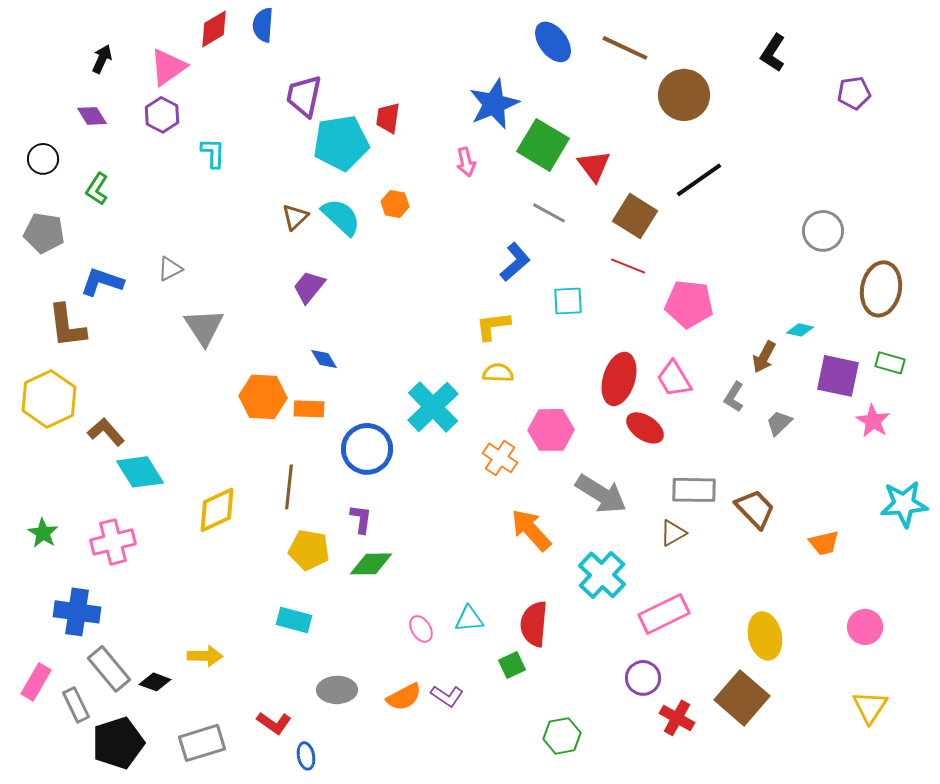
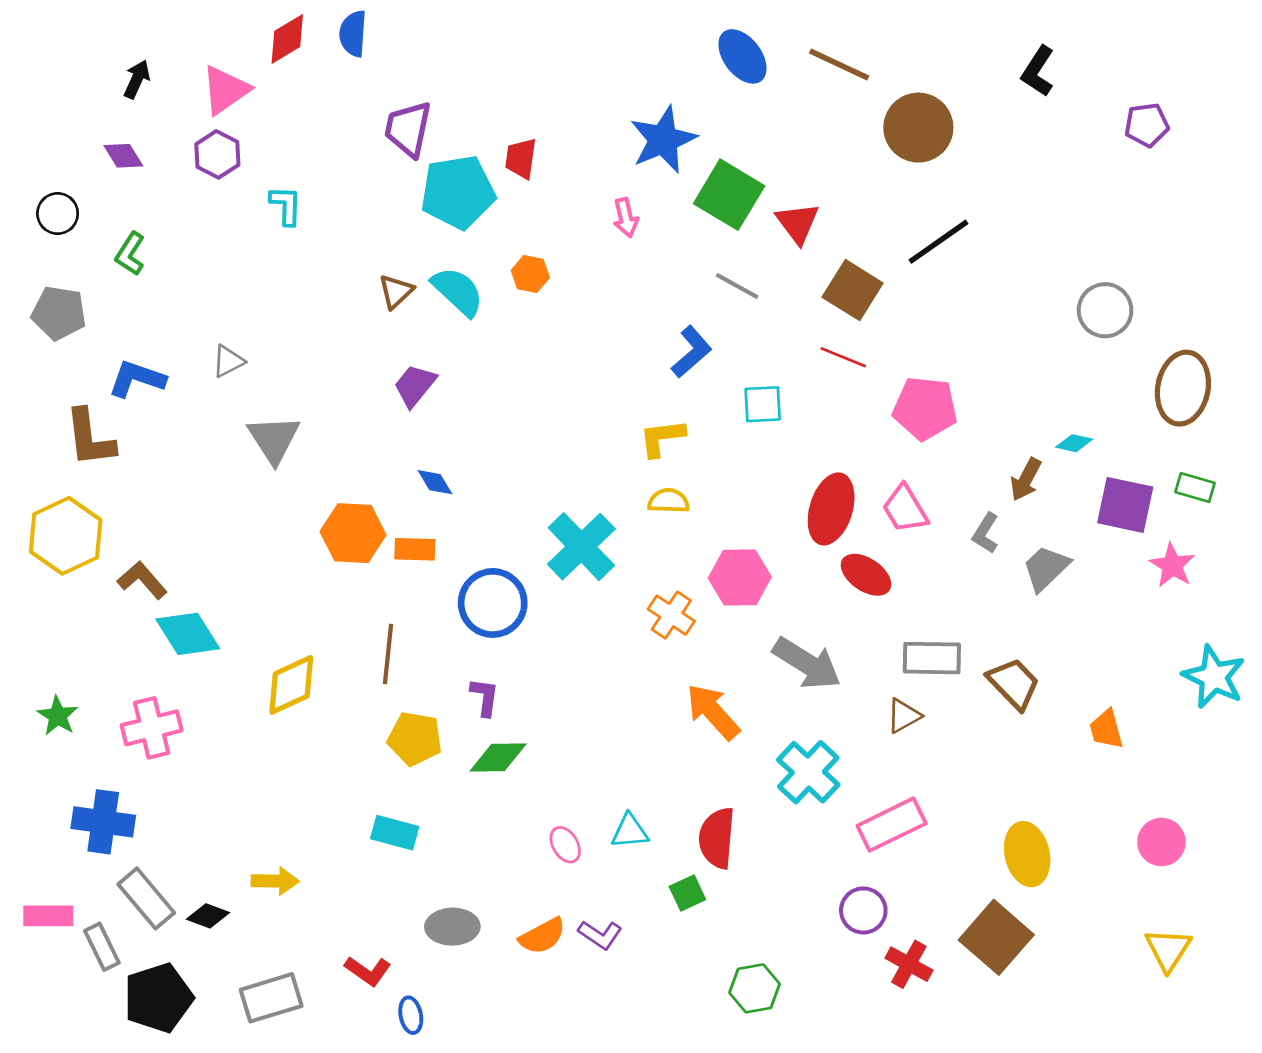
gray trapezoid: (779, 423) -> (1046, 568), size x1.4
cyan star: (904, 504) -> (1214, 677), turned 30
orange trapezoid: (824, 543) -> (1106, 729), turned 88
pink rectangle: (36, 682) -> (48, 916), turned 60

